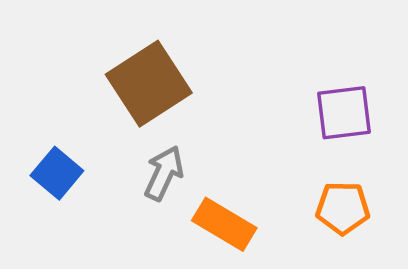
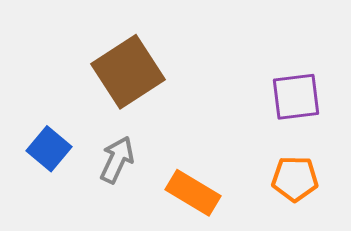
gray arrow: (164, 173) -> (117, 160), moved

